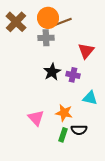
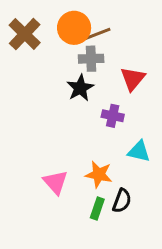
gray cross: (46, 38) -> (91, 59), moved
black star: (52, 72) -> (80, 88), moved
black semicircle: (79, 130) -> (122, 201), turned -70

